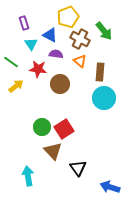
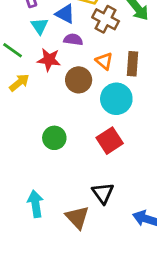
orange triangle: (80, 61) -> (104, 61), moved
cyan circle: (104, 98) -> (116, 99), moved
red square: (64, 129) -> (110, 141), moved
brown triangle: (53, 151) -> (77, 217), moved

